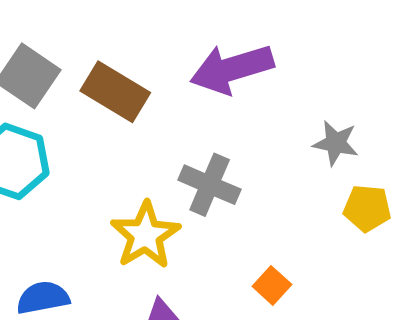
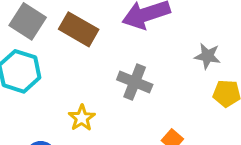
yellow star: (145, 235) -> (82, 118), moved, size x0.7

